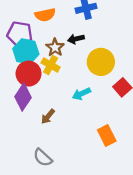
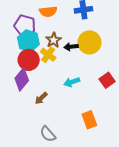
black arrow: (76, 39) -> (71, 47), moved
yellow circle: (101, 62) -> (89, 42), moved
gray semicircle: (43, 158) -> (48, 134), moved

